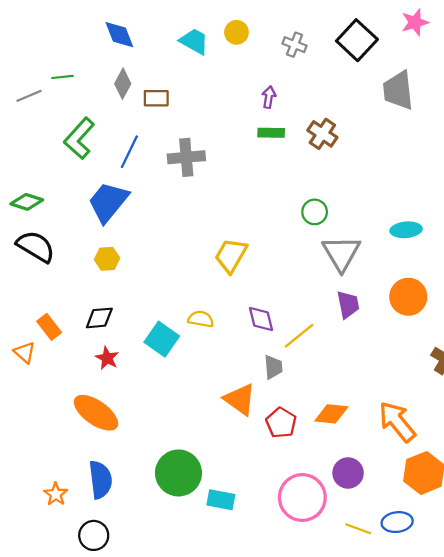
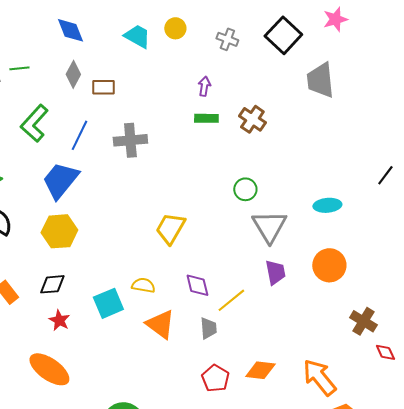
yellow hexagon: (107, 259) -> (59, 231), size x1.6
cyan square: (162, 339) -> (108, 303), turned 32
orange triangle: (240, 399) -> (160, 324), moved

